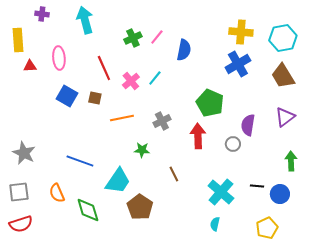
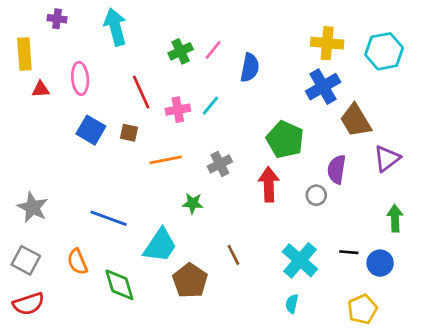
brown trapezoid: (283, 76) -> (356, 121), moved
pink cross: (131, 81) -> (178, 110), turned 30
brown line: (174, 174) -> (233, 255), moved
gray square: (19, 192) -> (26, 260), turned 35

